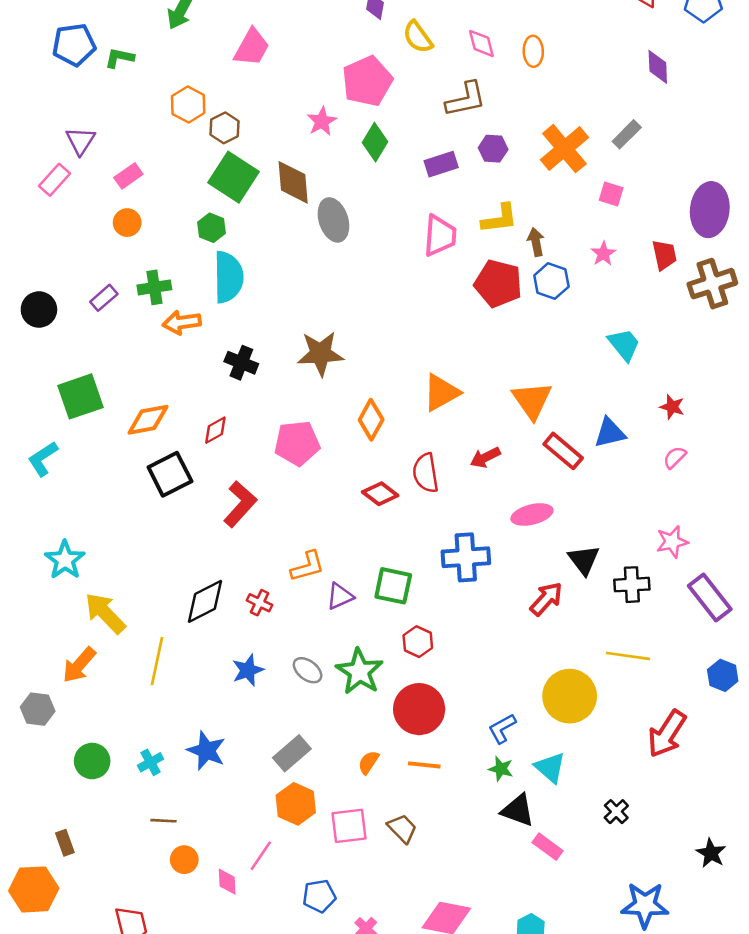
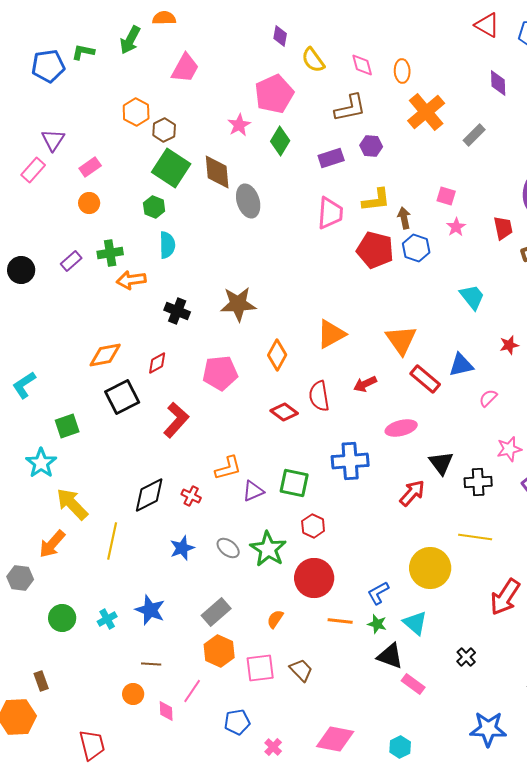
green L-shape: (119, 58) -> (83, 52), moved
orange cross: (564, 149) -> (426, 112), moved
pink square: (611, 194) -> (446, 196), moved
cyan semicircle: (228, 277) -> (167, 245), size x0.7
green square: (80, 396) -> (67, 426), moved, size x0.7
red star: (672, 407) -> (509, 345), turned -30
pink semicircle: (675, 457) -> (488, 398), moved
orange line: (424, 765) -> (340, 621), moved
brown line: (163, 821) -> (151, 664), moved

